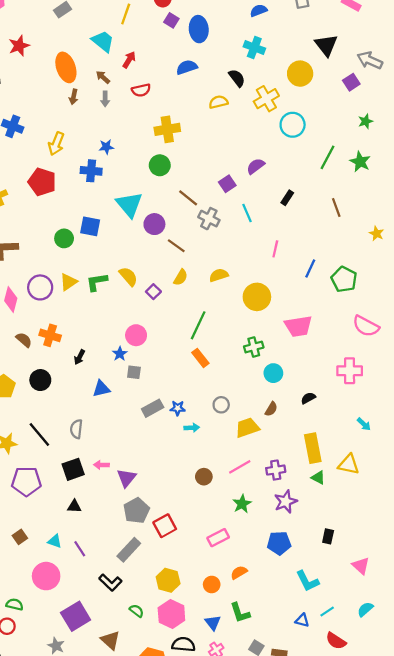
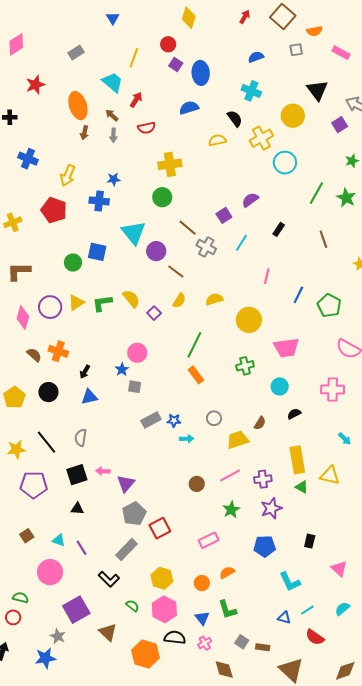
cyan line: (247, 213) -> (241, 243), turned 54
cyan circle: (273, 373) -> (280, 386), moved
blue triangle: (101, 389) -> (89, 397), moved

